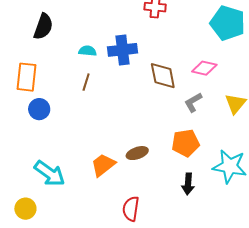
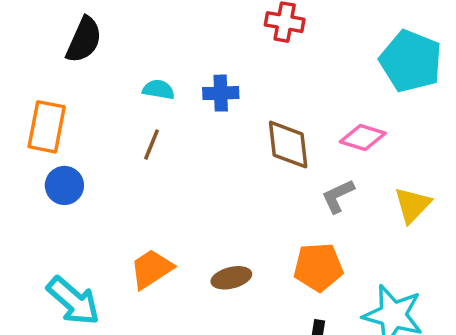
blue cross: (123, 50) -> (221, 93), size x0.7
orange trapezoid: (103, 165) -> (151, 269), moved

